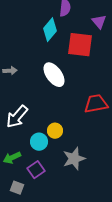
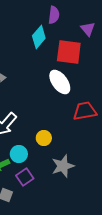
white ellipse: (54, 75) -> (60, 82), moved
cyan circle: (39, 142) -> (19, 154), moved

